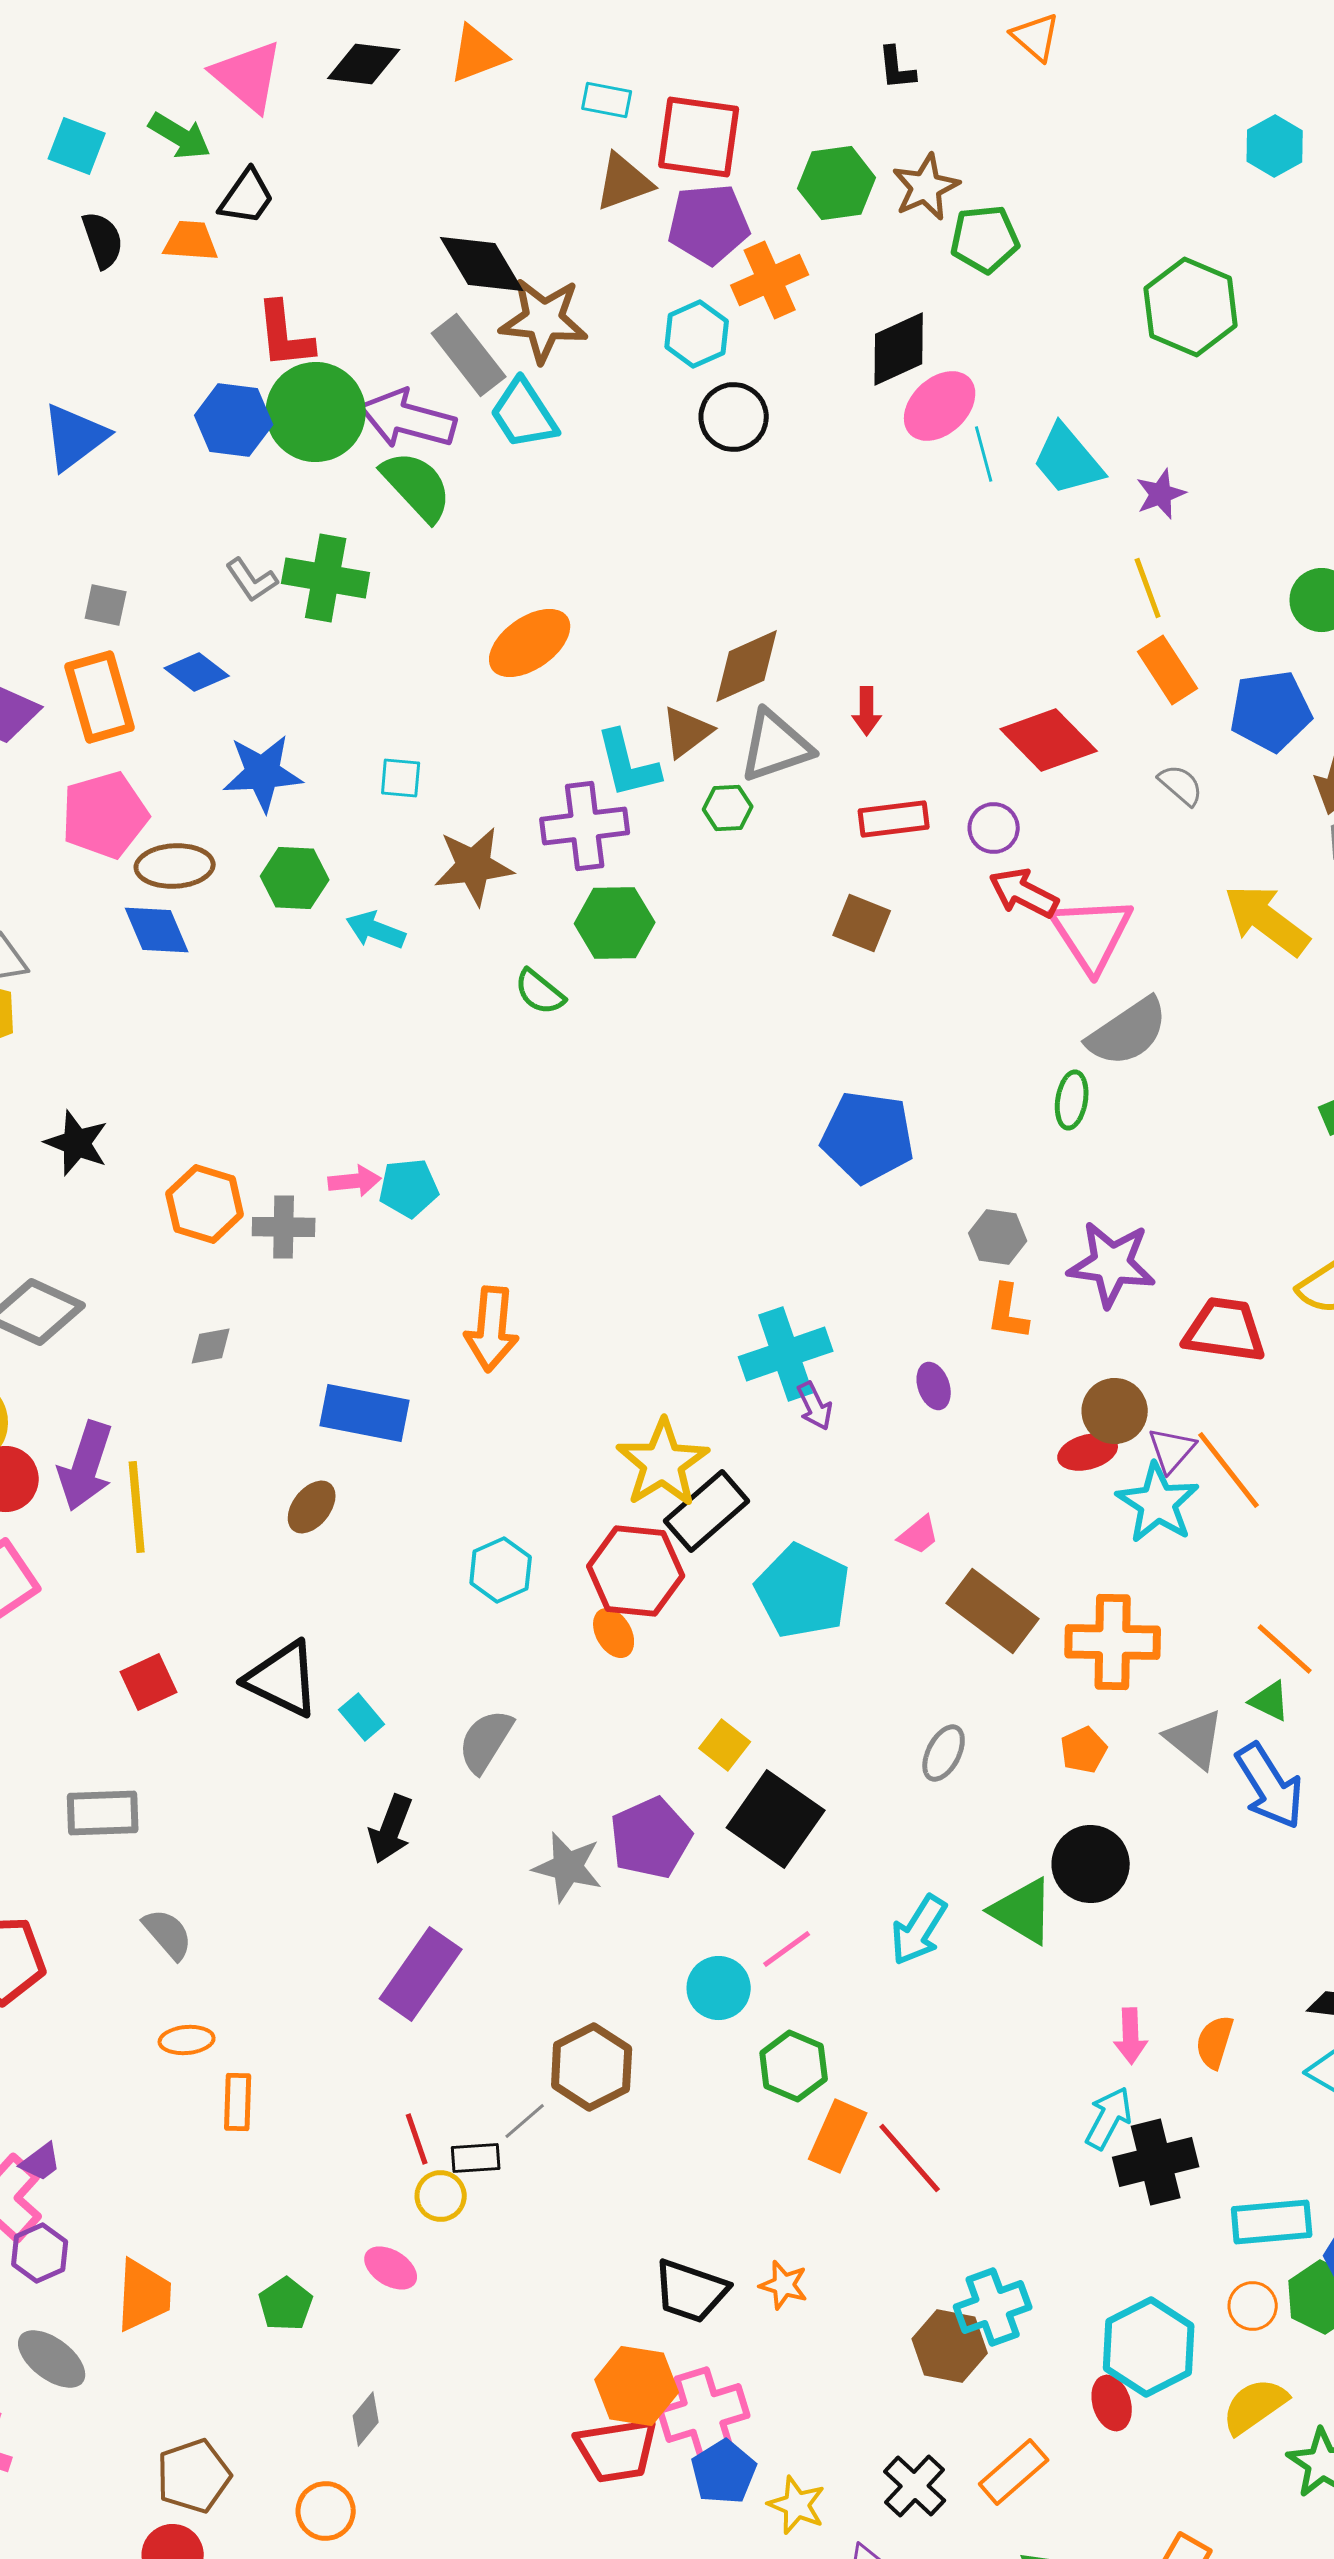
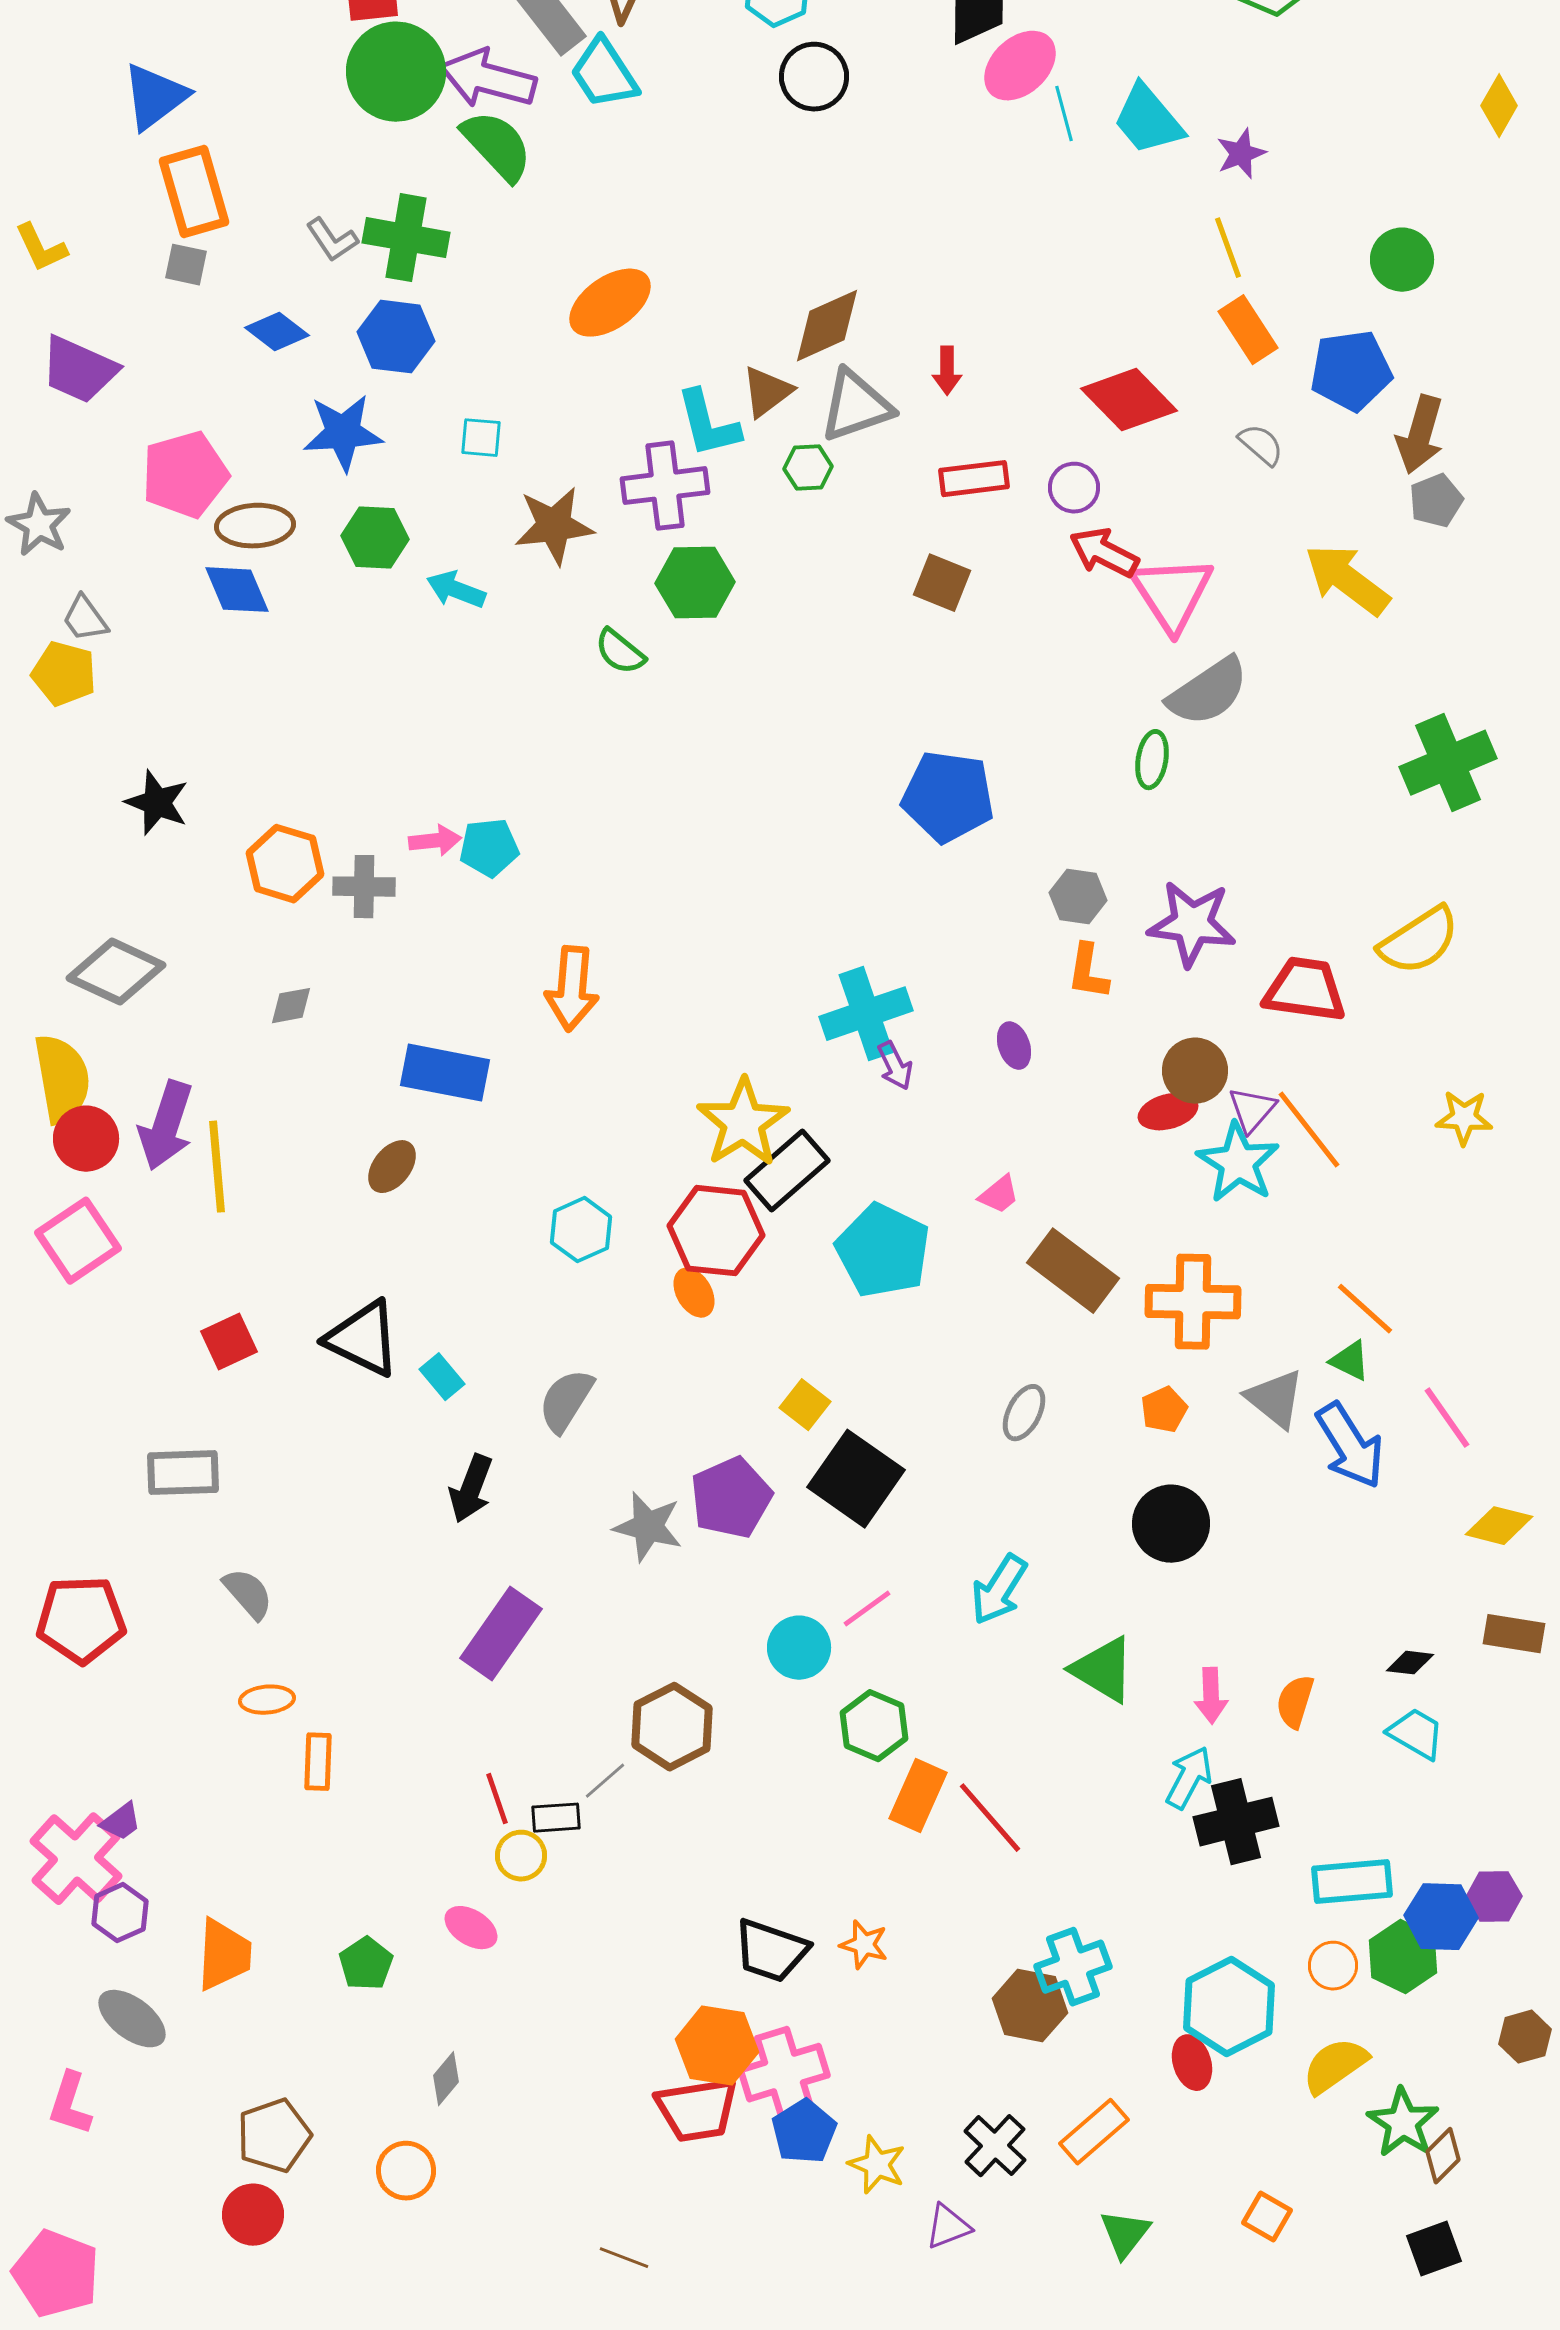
blue hexagon: (234, 420) -> (396, 337), moved
orange rectangle: (100, 697) -> (194, 192), moved
green triangle: (1023, 1911) -> (1103, 1670), moved

